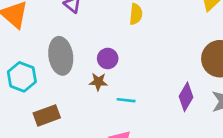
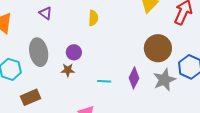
cyan line: (126, 100) -> (104, 81), moved

